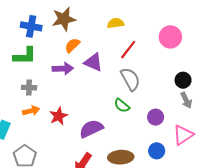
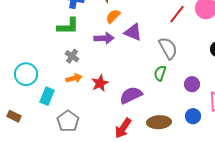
red line: (128, 50) -> (177, 14), moved
gray cross: (29, 88) -> (72, 56), turned 32
green semicircle: (122, 105) -> (160, 73), turned 70

